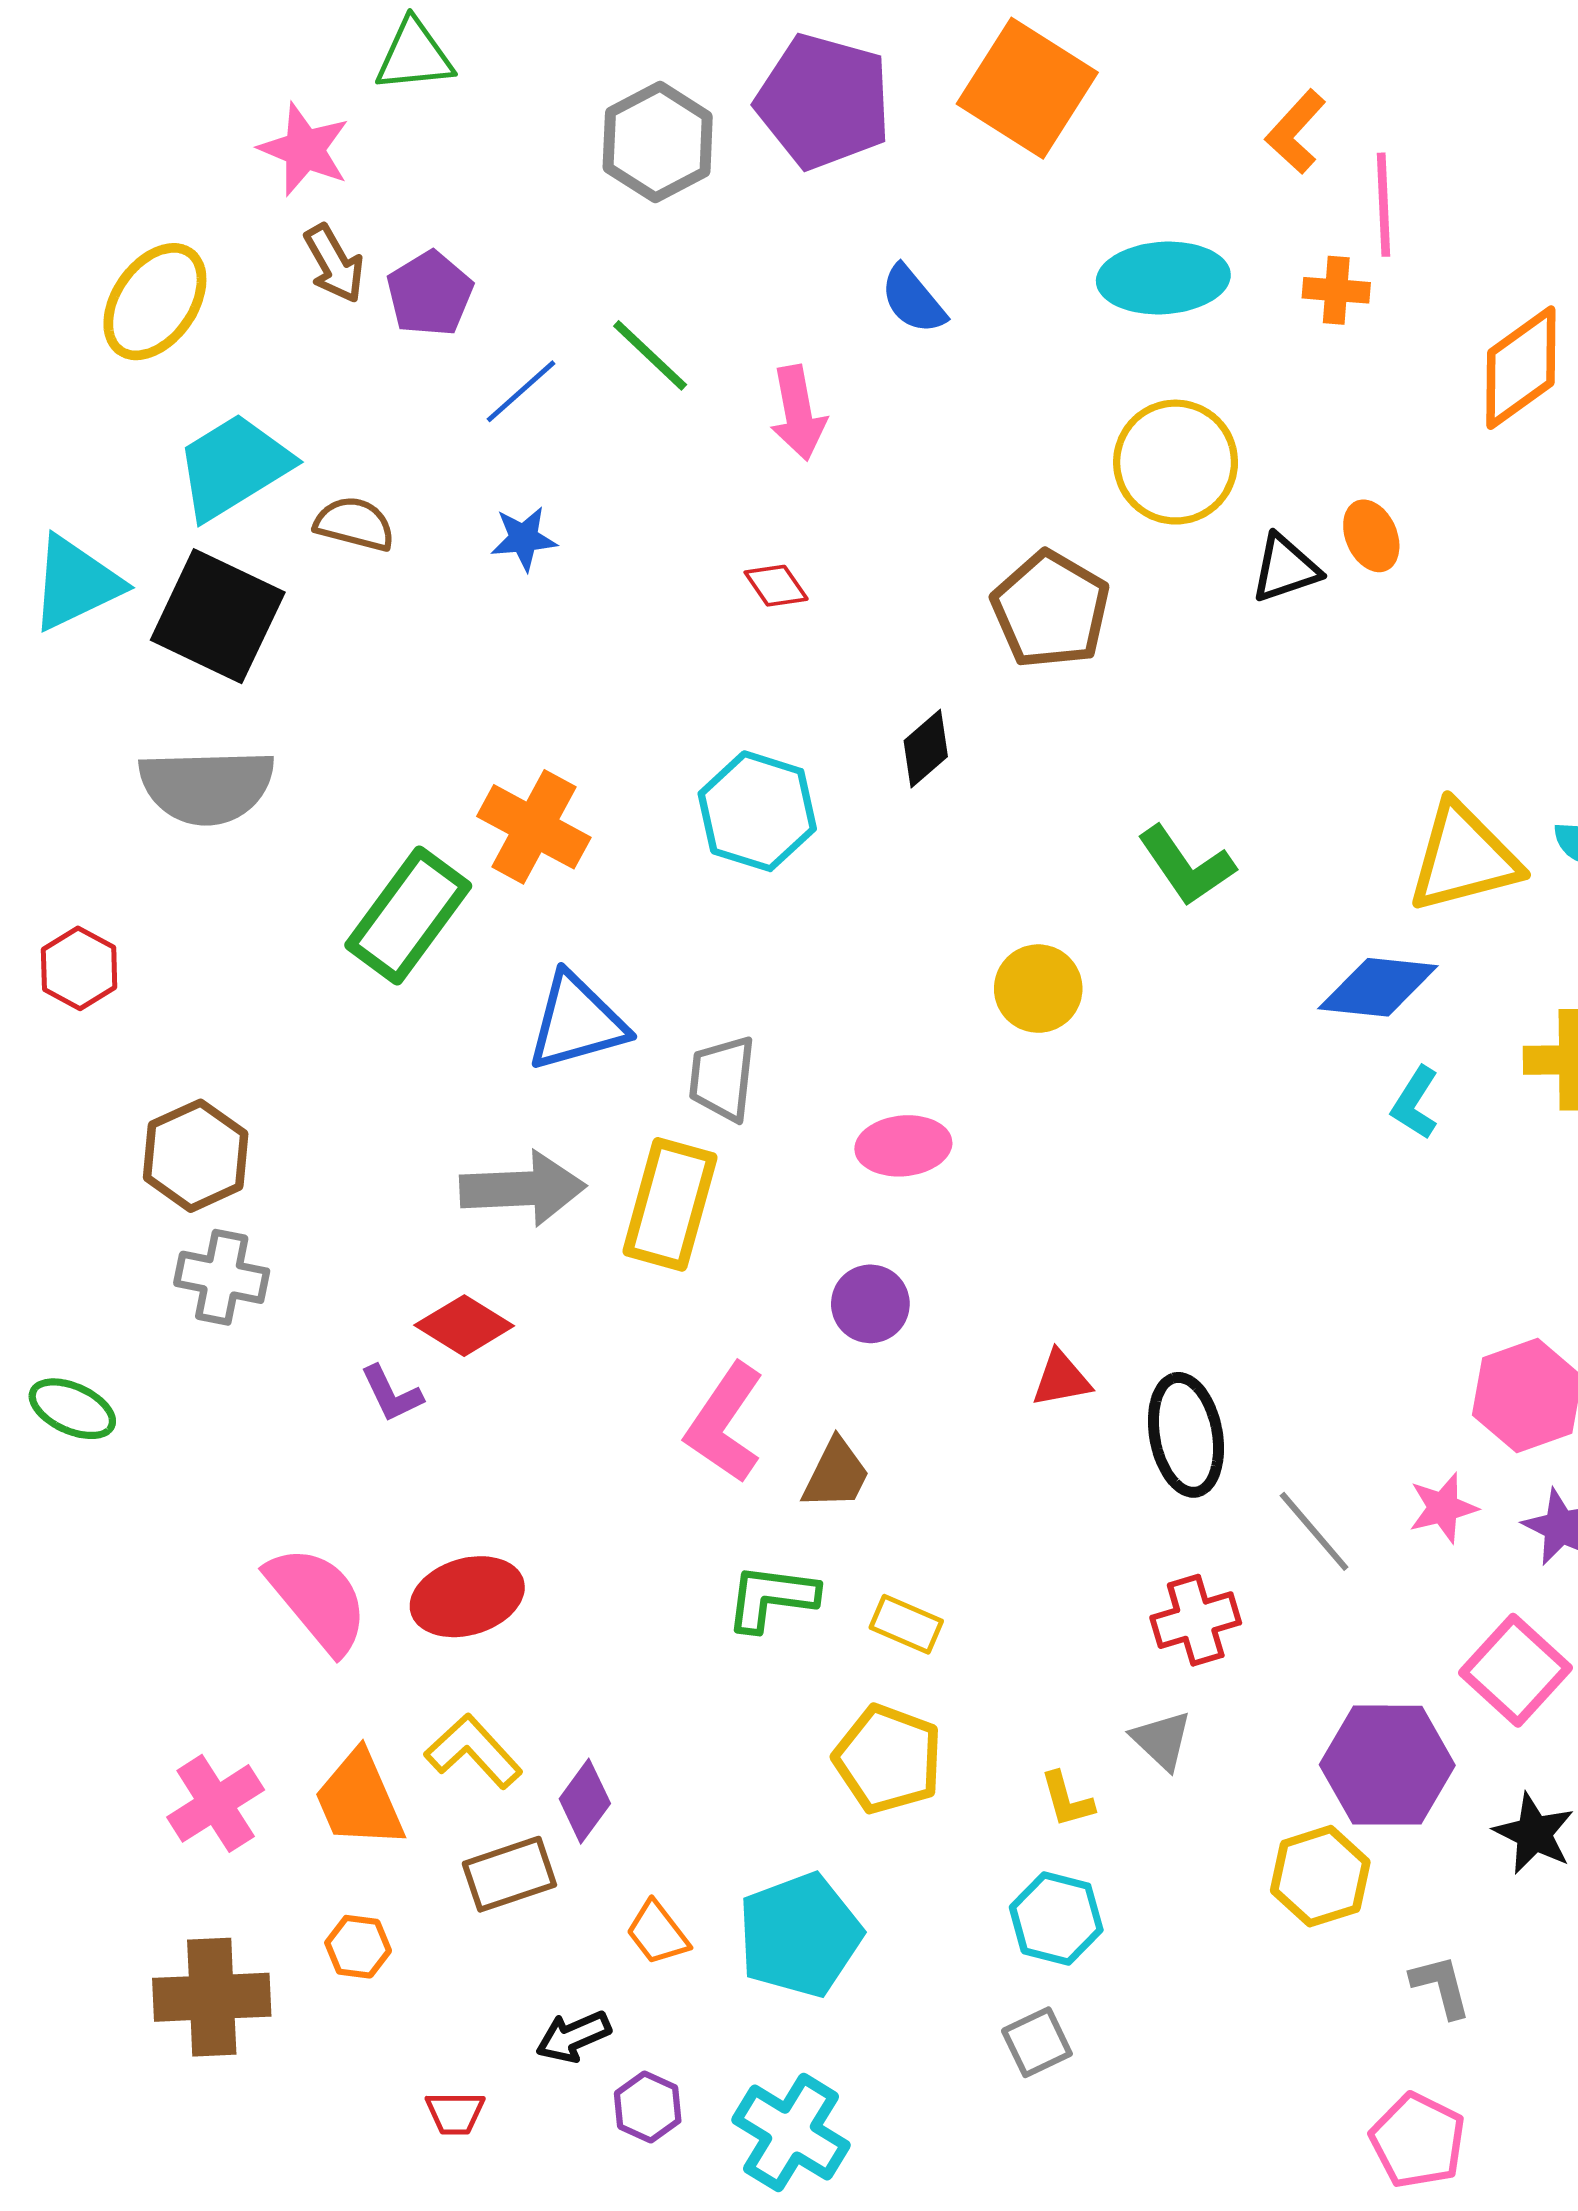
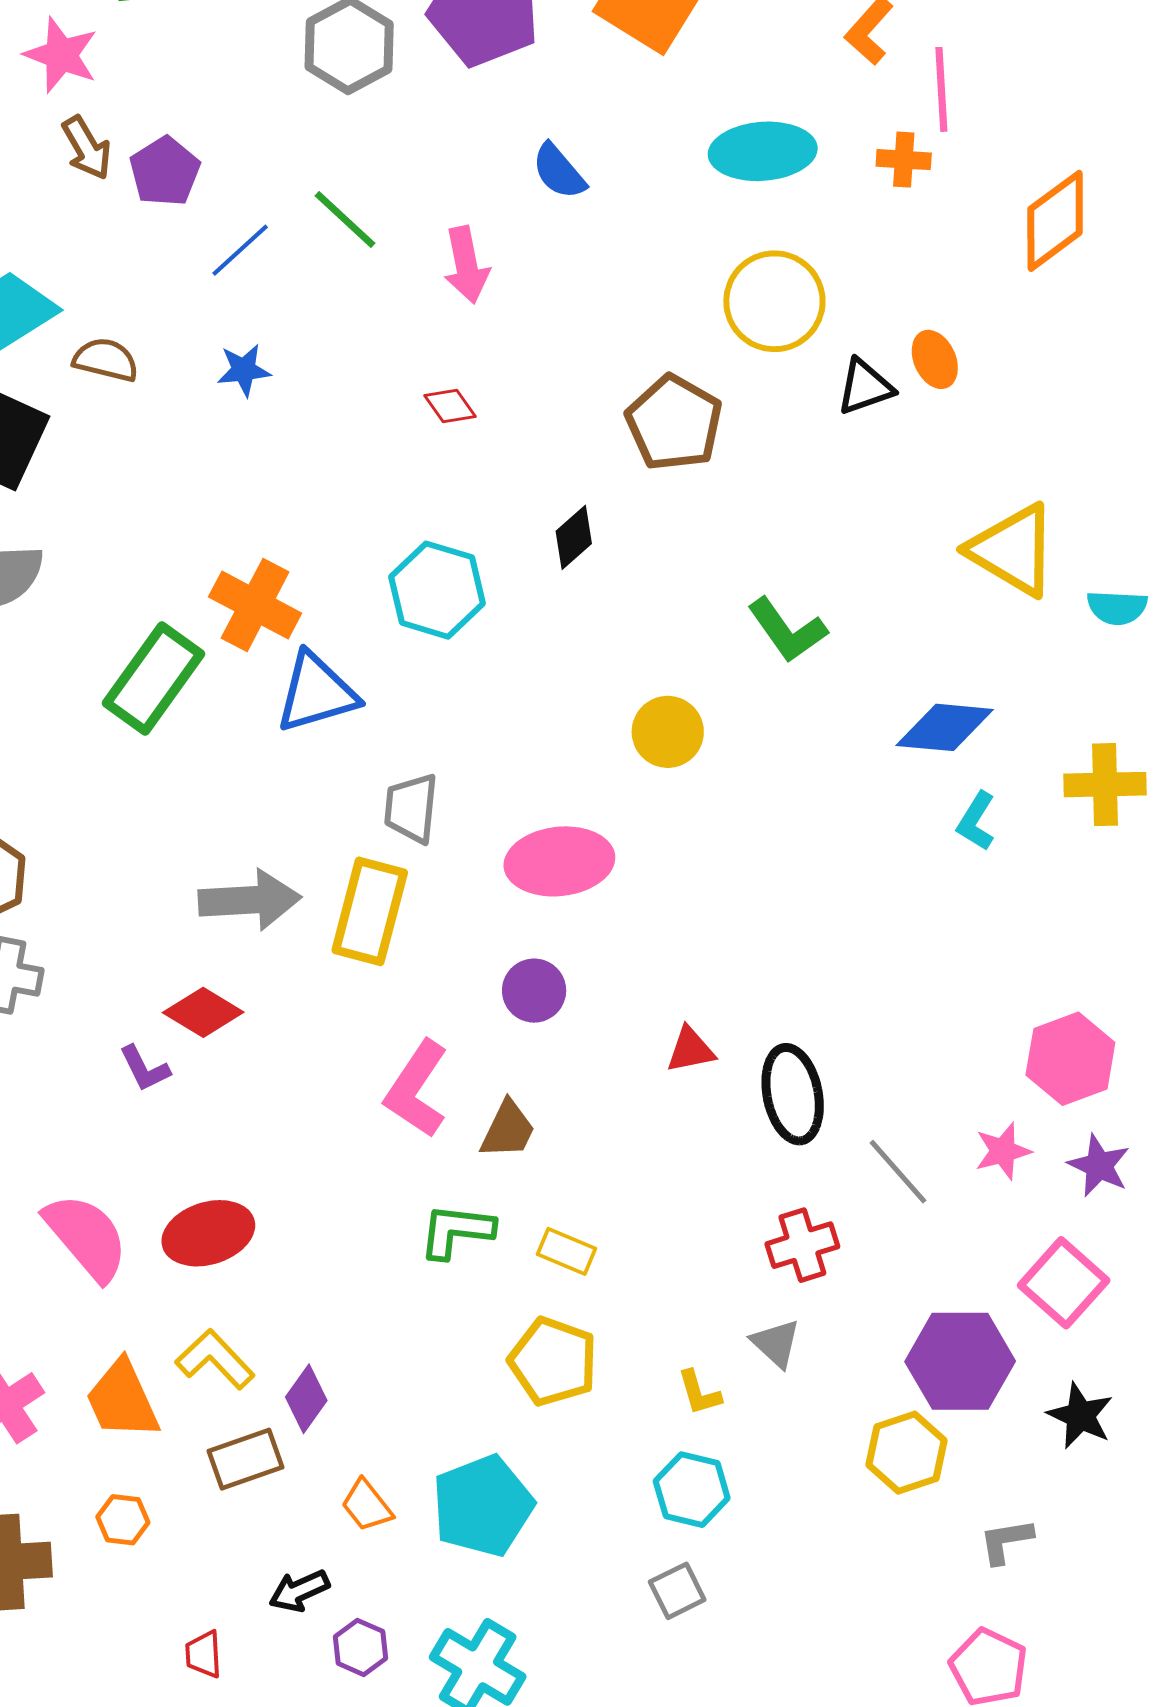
yellow triangle: (1464, 858) -> (1013, 550), moved, turned 46
blue triangle: (577, 1022) -> (317, 693), moved
pink ellipse: (903, 1146) -> (559, 861), size x1.4
gray L-shape: (1441, 1986) -> (1006, 1541), turned -84
red trapezoid: (455, 2113) -> (204, 1654), turned 87

